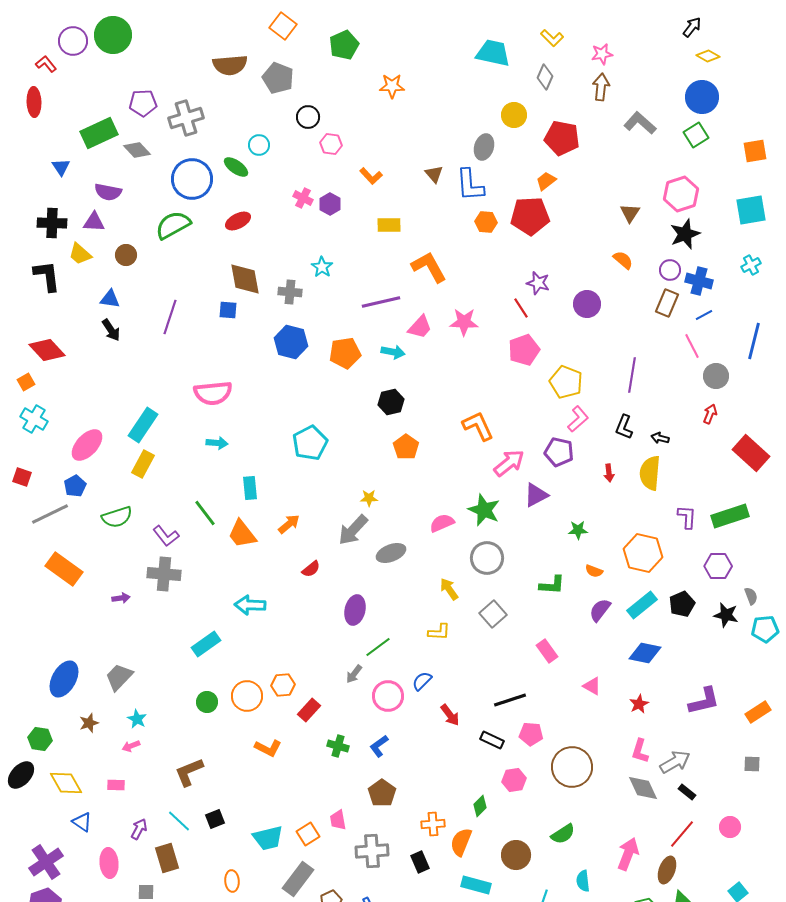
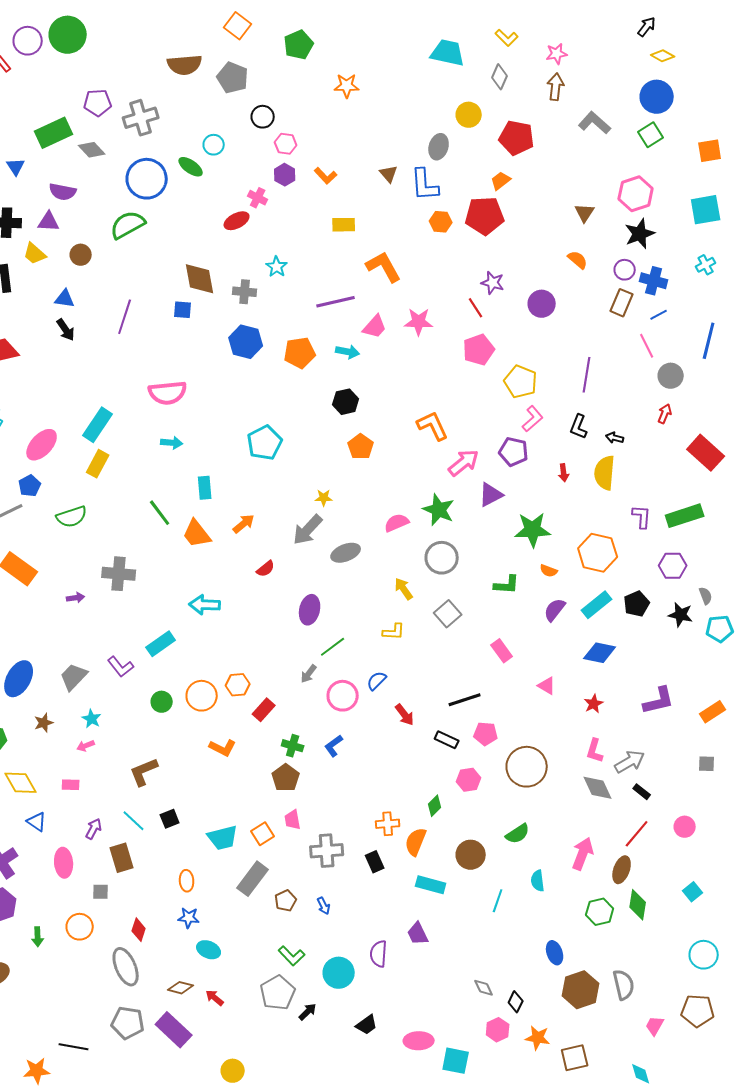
purple hexagon: (330, 204) -> (285, 175), moved
red ellipse: (238, 221) -> (237, 221), moved
green star: (578, 530) -> (533, 530), size x1.8
purple L-shape: (166, 536) -> (121, 667), moved
brown pentagon: (382, 793) -> (286, 778), moved

